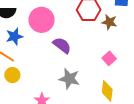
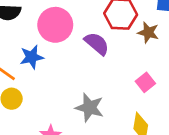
blue star: (14, 36) -> (32, 57), moved
purple semicircle: (62, 45) -> (97, 44), moved

